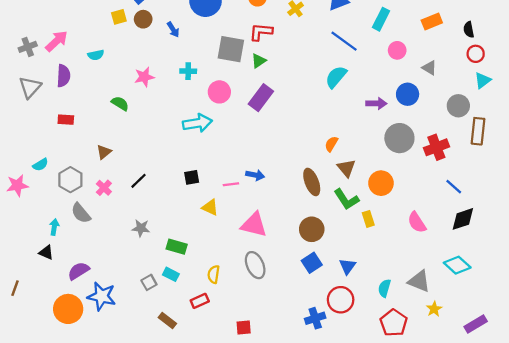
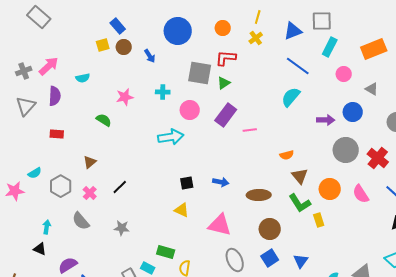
orange rectangle: (432, 21) -> (374, 49), size x1.4
orange semicircle: (331, 144) -> (287, 155), turned -136
red cross: (436, 147) -> (378, 158), turned -30
black square: (192, 177) -> (187, 183), moved
brown ellipse: (312, 182) -> (259, 195), moved, turned -70
pink line: (231, 184) -> (250, 130), moved
gray semicircle: (81, 213) -> (81, 221), moved
pink semicircle: (417, 222) -> (361, 194), moved
green rectangle: (177, 247) -> (166, 252), moved
gray ellipse: (255, 265) -> (235, 260), moved

